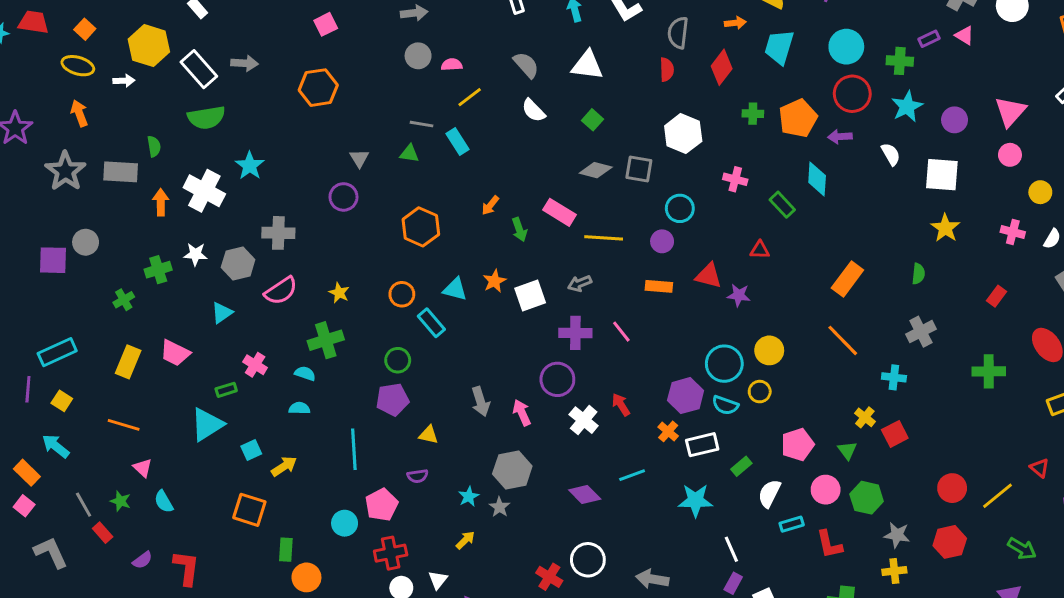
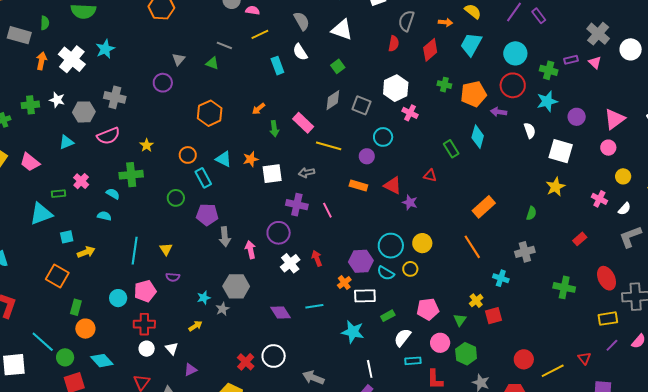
cyan rectangle: (457, 142) -> (277, 66), moved
gray diamond: (596, 170) -> (333, 100), turned -60
pink cross: (735, 179) -> (410, 113), moved
purple pentagon: (392, 399) -> (207, 215), moved
yellow triangle: (429, 435) -> (166, 249), moved, turned 32
white triangle: (438, 580) -> (172, 348), turned -32

